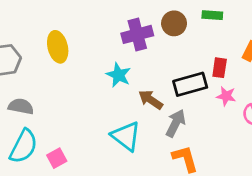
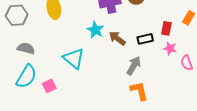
black rectangle: (190, 84) -> (145, 39), size x0.7
brown arrow: (151, 100) -> (117, 38), moved
cyan triangle: (126, 136) -> (74, 58), moved

